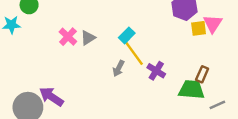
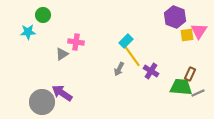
pink cross: (68, 37) -> (76, 42), turned -35
gray triangle: (88, 38) -> (62, 54), moved
gray line: (217, 105) -> (198, 93), moved

